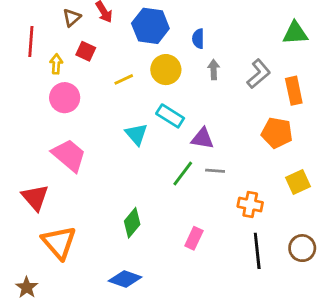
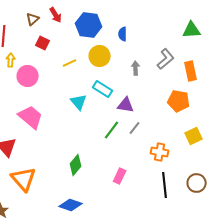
yellow arrow: (56, 64) -> (11, 60), moved
gray arrow: (214, 70) -> (136, 68), moved
gray line: (215, 171) -> (135, 128), turned -56

